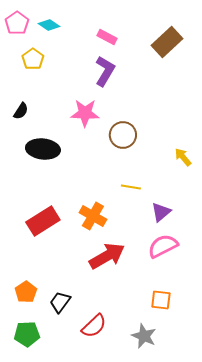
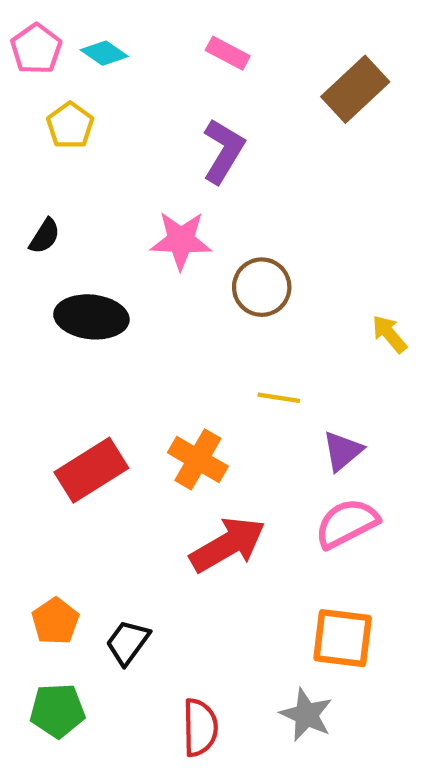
pink rectangle: (107, 37) -> (228, 53), moved
orange square: (161, 300) -> (343, 638), size x1.4
red semicircle: (94, 326) -> (200, 728), moved, turned -48

